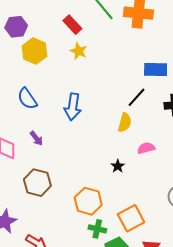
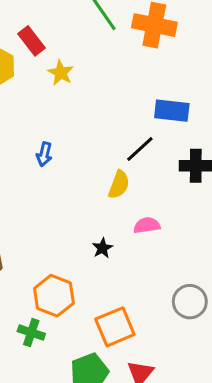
red rectangle: (72, 25) -> (31, 41), moved
blue arrow: (73, 107) -> (44, 154), size x0.6
green cross: (97, 229) -> (31, 333), moved

